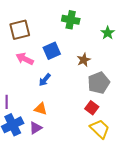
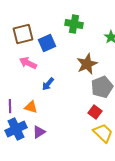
blue square: (52, 51) -> (47, 43), moved
brown star: (84, 60) -> (87, 64), size x1.5
orange triangle: (41, 109) -> (31, 107), moved

